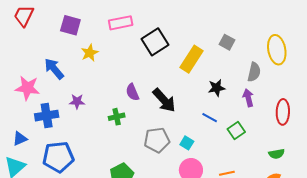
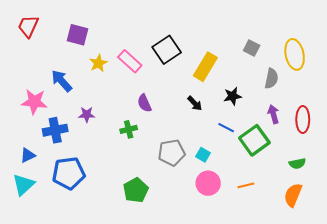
pink rectangle: (121, 23) -> (130, 61), moved, turned 55
gray square: (227, 42) -> (252, 48), moved
purple arrow: (248, 98) -> (273, 114), moved
black arrow: (164, 100) -> (195, 103), moved, size x0.6
green square: (236, 130) -> (254, 140), size x1.6

